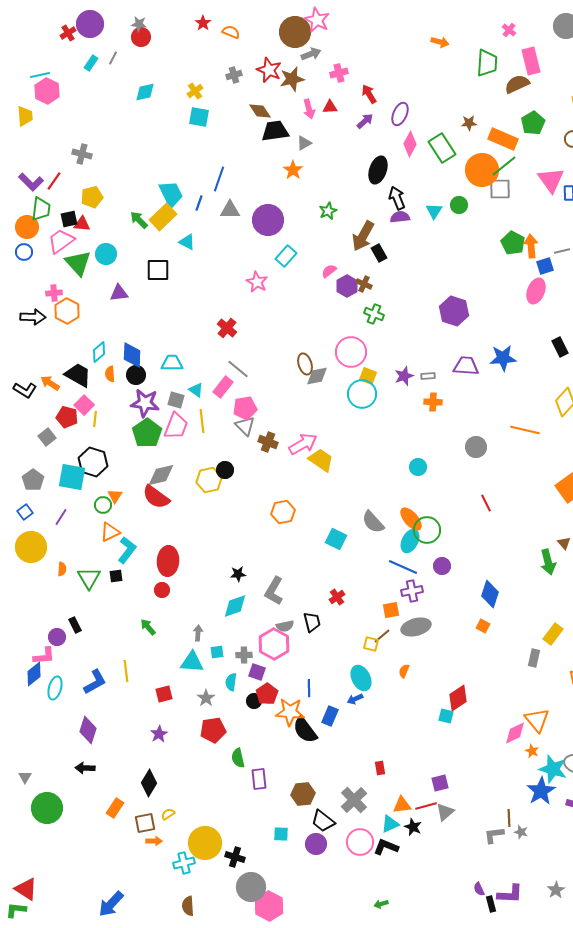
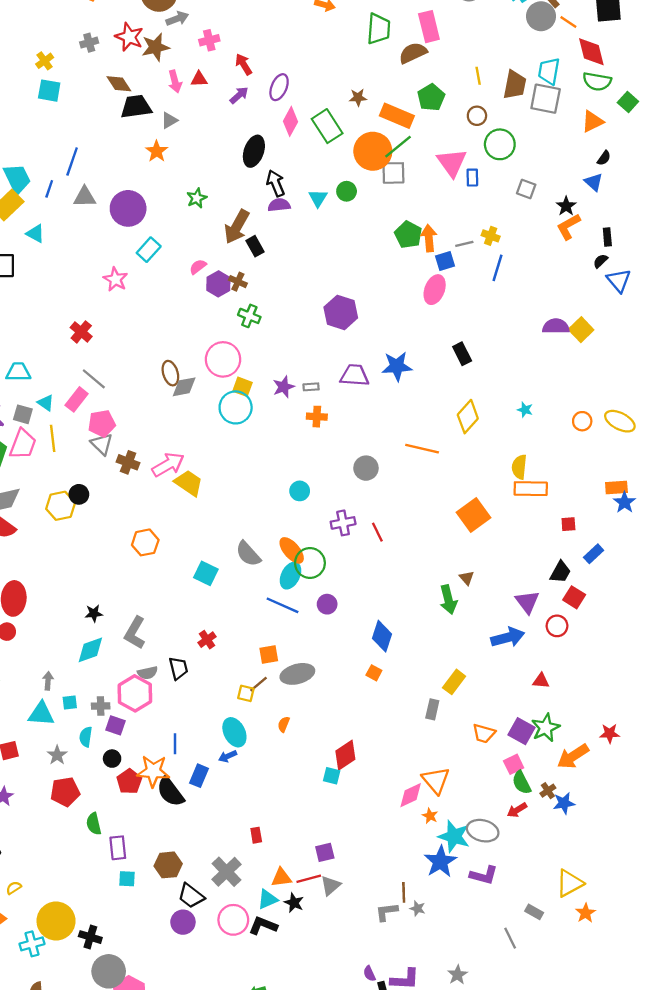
purple cross: (412, 591) -> (343, 523), moved
red pentagon: (267, 694) -> (129, 781), moved
cyan square: (281, 834) -> (127, 879), moved

